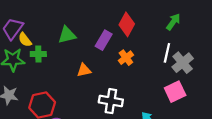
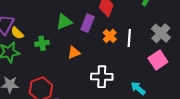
green triangle: (67, 35) -> (64, 22), moved
white line: (167, 53) -> (129, 38), moved
green cross: (38, 54) -> (42, 43), moved

